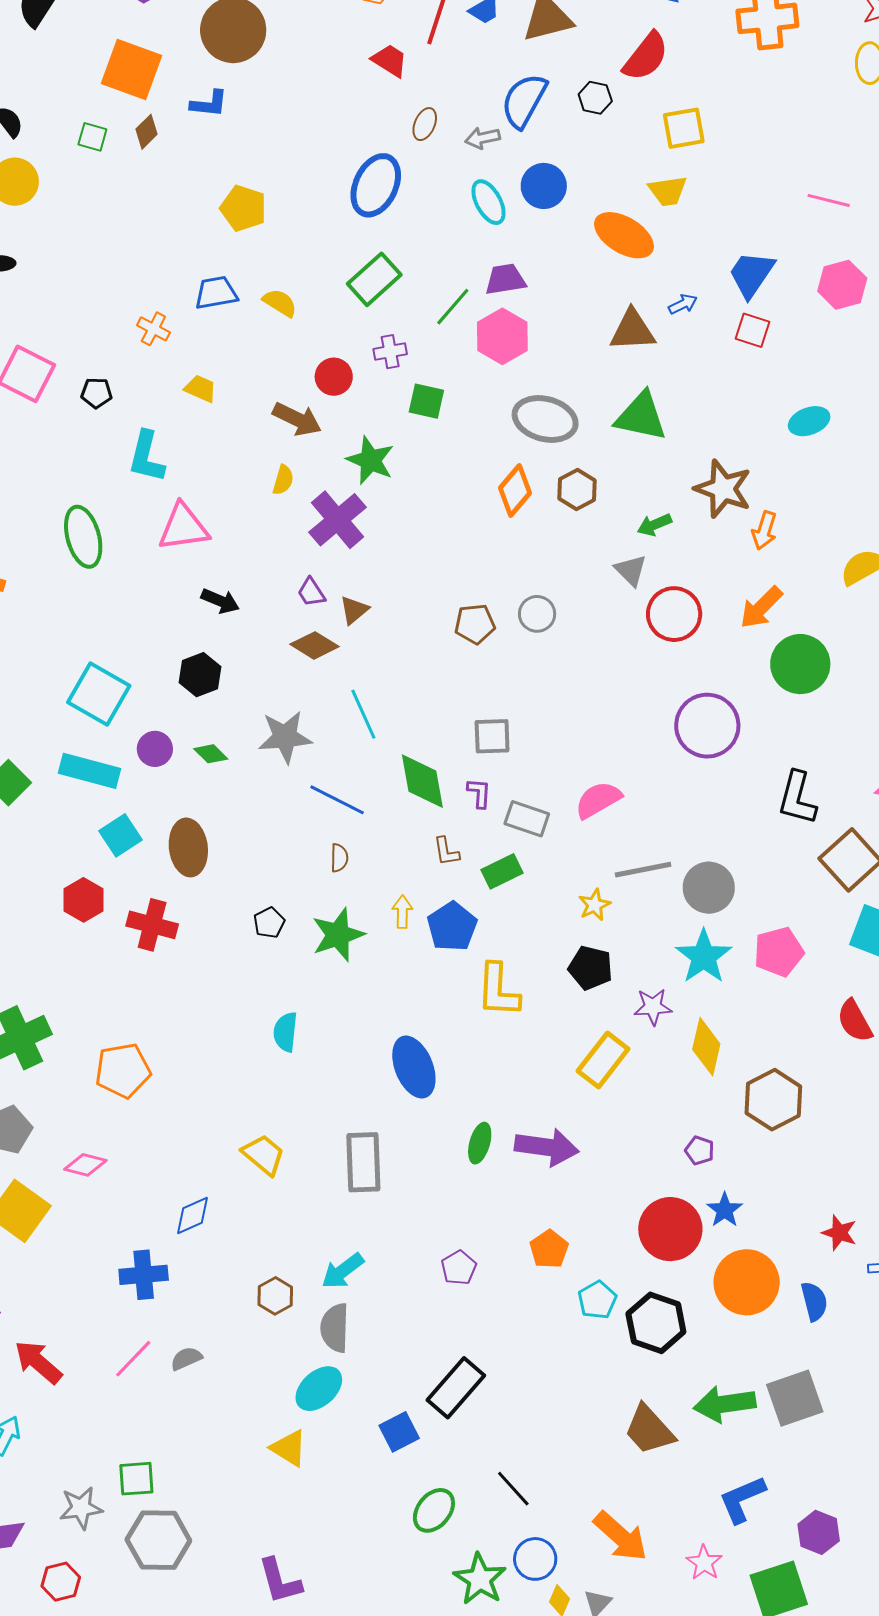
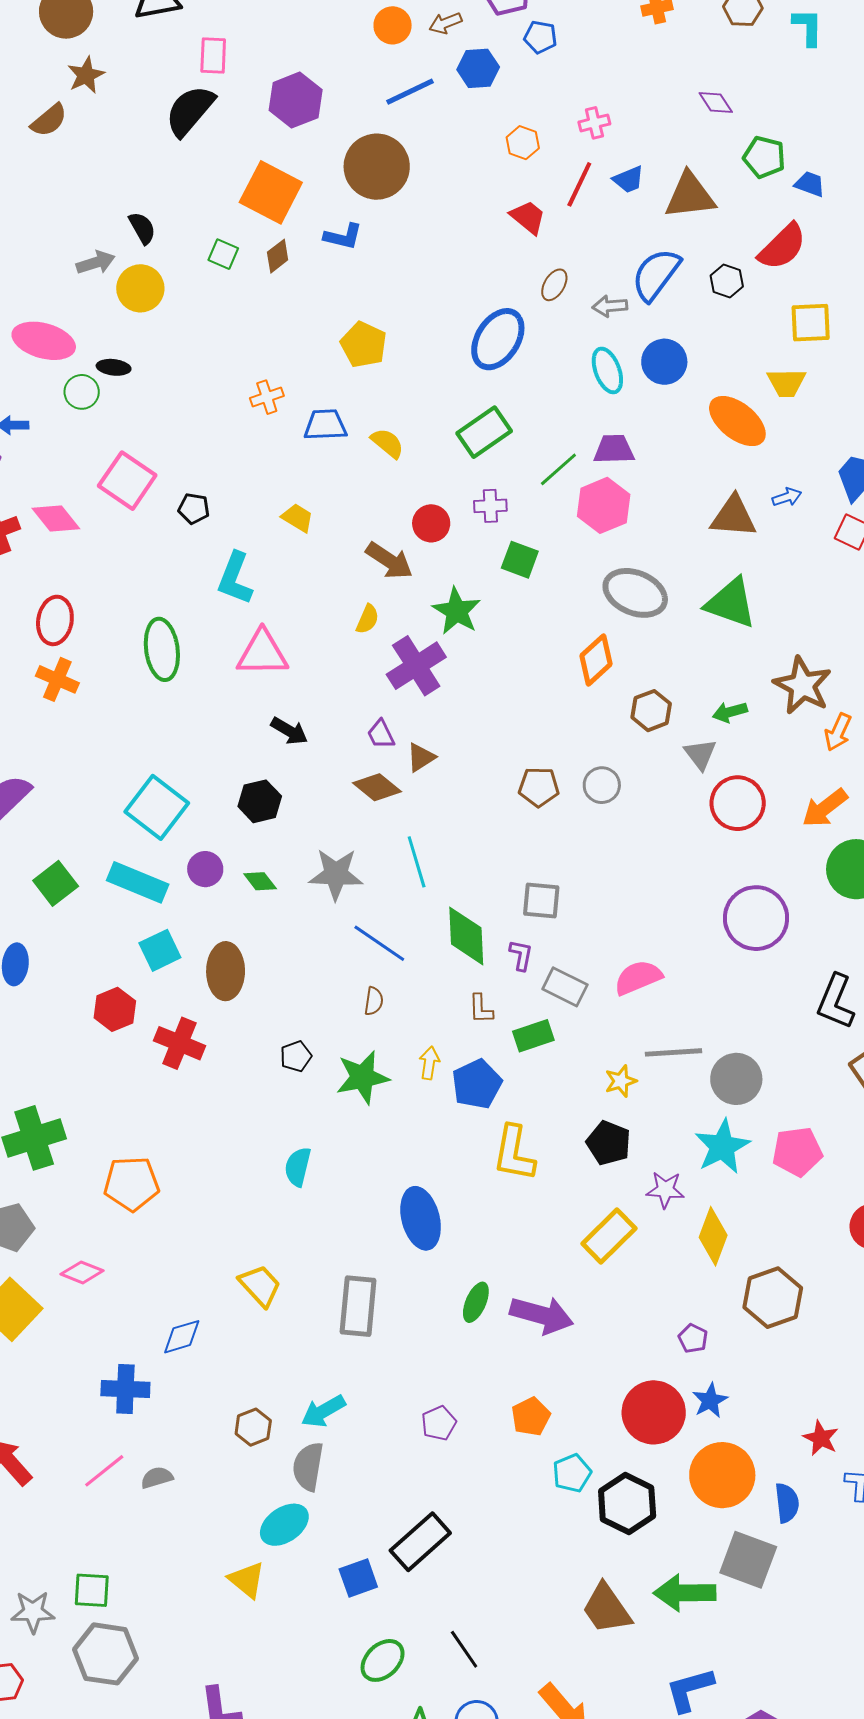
orange cross: (153, 329) -> (267, 397), moved, turned 36
brown hexagon: (577, 490) -> (651, 711), moved
gray square: (795, 1398) -> (748, 1560), moved, turned 32

